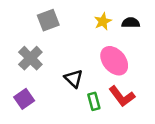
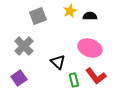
yellow star: (103, 21) -> (70, 11), moved
black semicircle: (131, 23) -> (90, 16), moved
pink ellipse: (114, 61) -> (90, 48), turned -30

